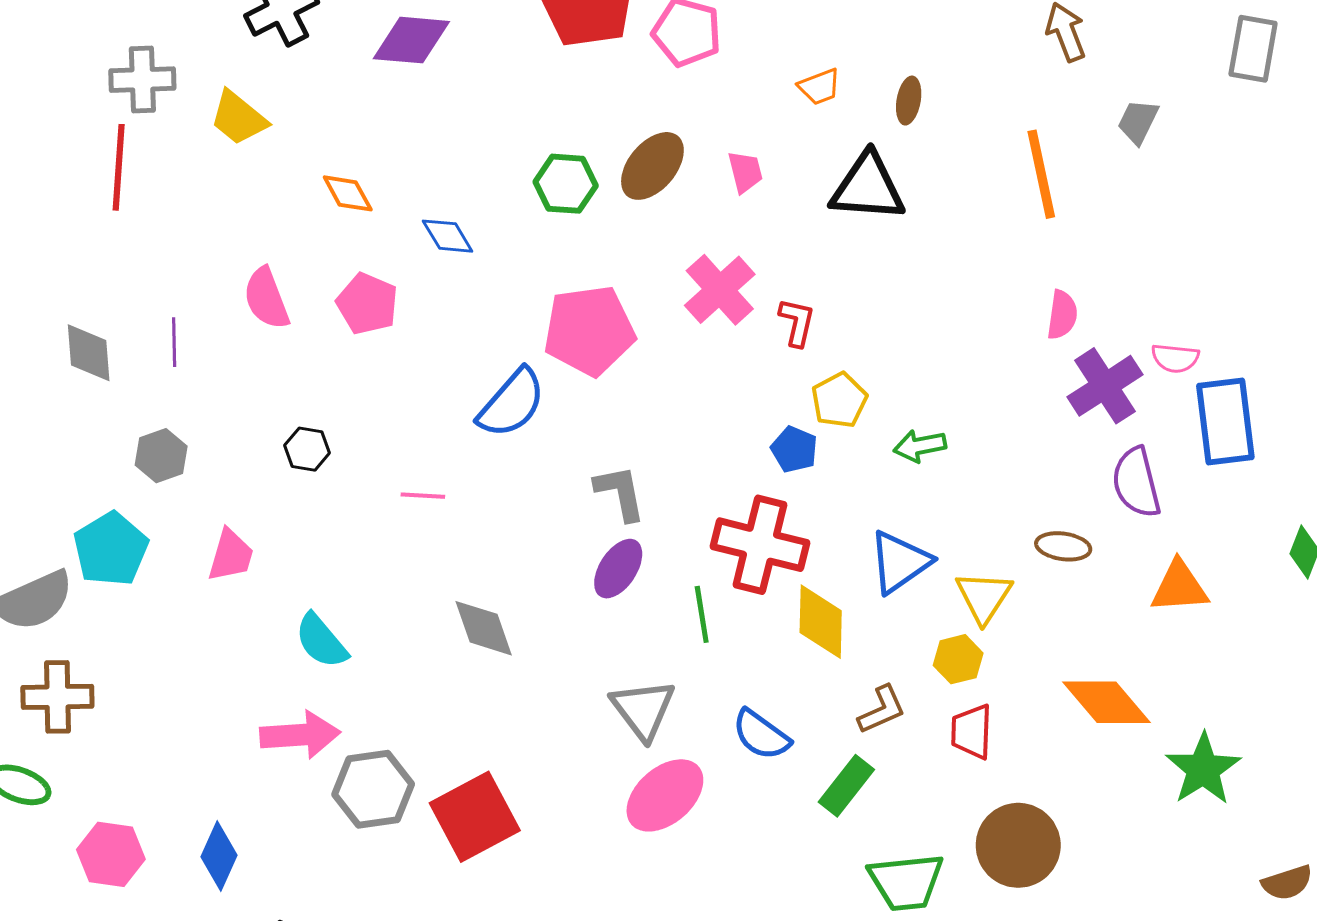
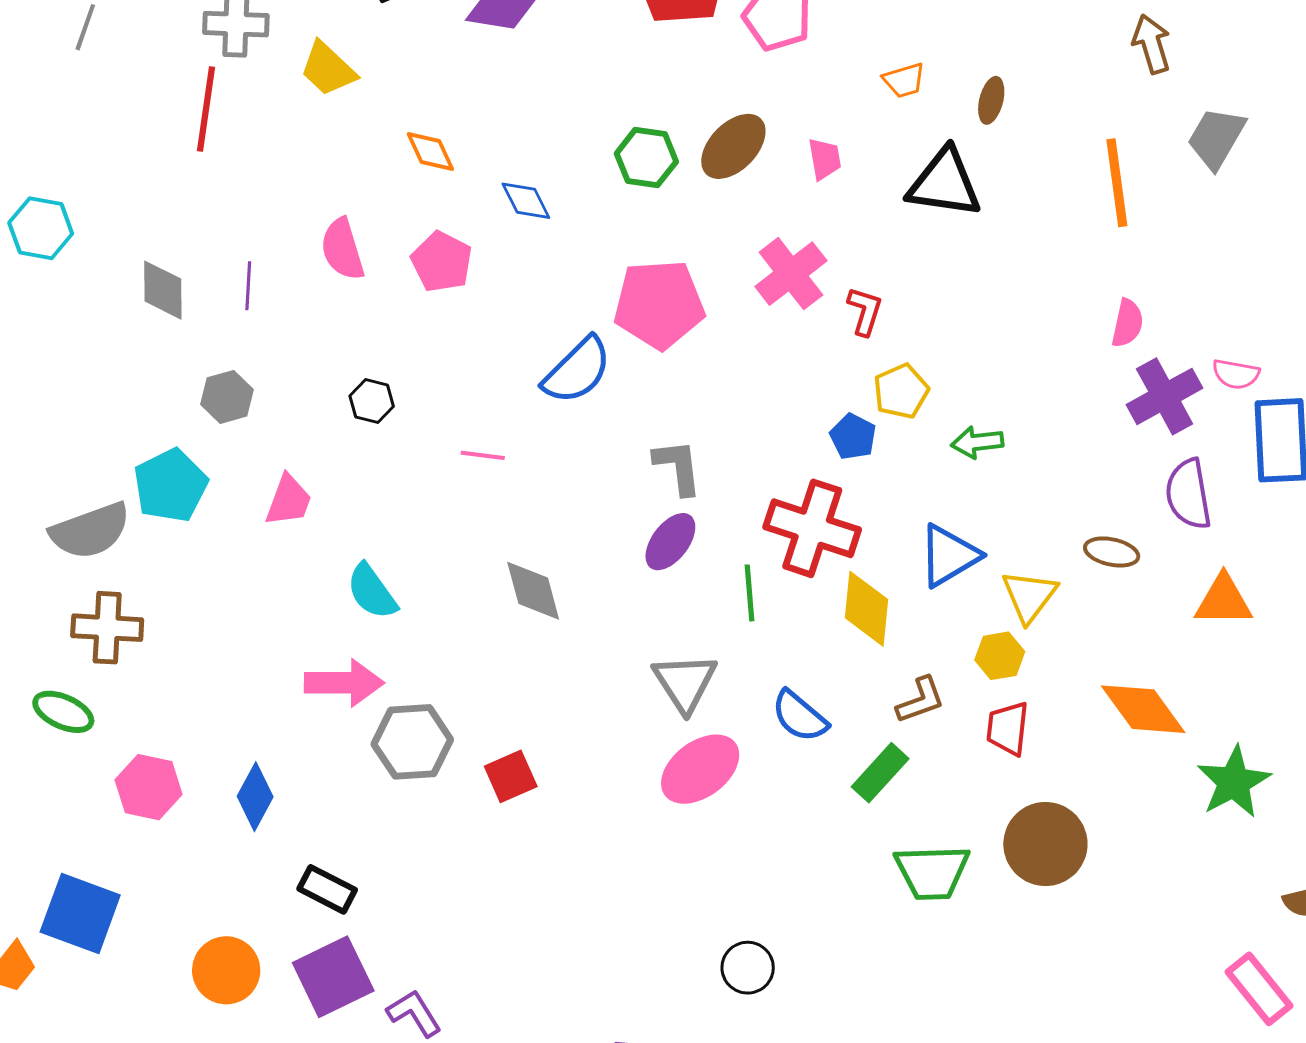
gray trapezoid: (1138, 122) -> (1216, 138), size x1.4
red square: (475, 817) -> (511, 776), size x0.6

